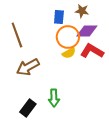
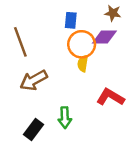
brown star: (82, 11) -> (113, 13), moved
red L-shape: (92, 51) -> (110, 97), moved
yellow semicircle: (69, 53) -> (83, 64), turned 128

